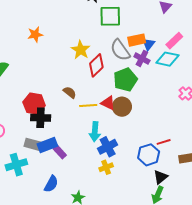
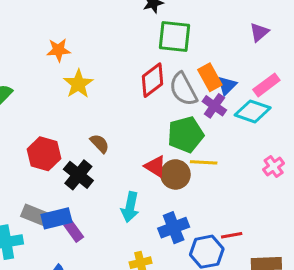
orange rectangle: (137, 40) -> (210, 77), turned 66
yellow star: (81, 50) -> (78, 84), moved
red diamond: (96, 65) -> (152, 80), moved
yellow line: (88, 105) -> (204, 162), moved
black cross: (41, 118) -> (78, 175), moved, turned 30
blue cross: (108, 147) -> (174, 228), moved

